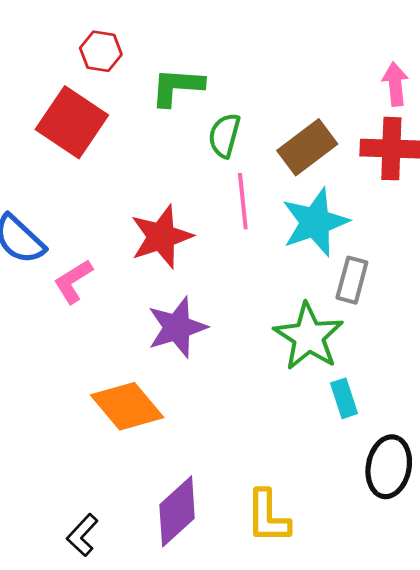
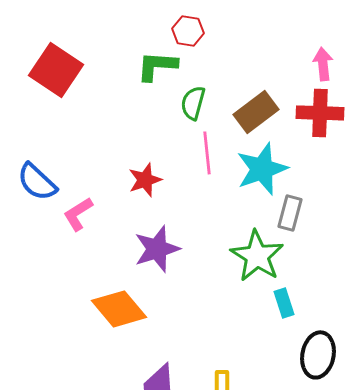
red hexagon: (101, 51) -> (188, 31), moved
red square: (72, 122) -> (56, 70), moved
red star: (161, 237) -> (145, 180), size x0.7

